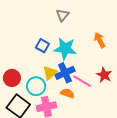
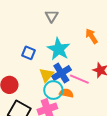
blue square: (42, 46) -> (28, 53), moved
cyan star: (65, 49) -> (59, 49), turned 30
cyan circle: (36, 86) -> (53, 90), moved

